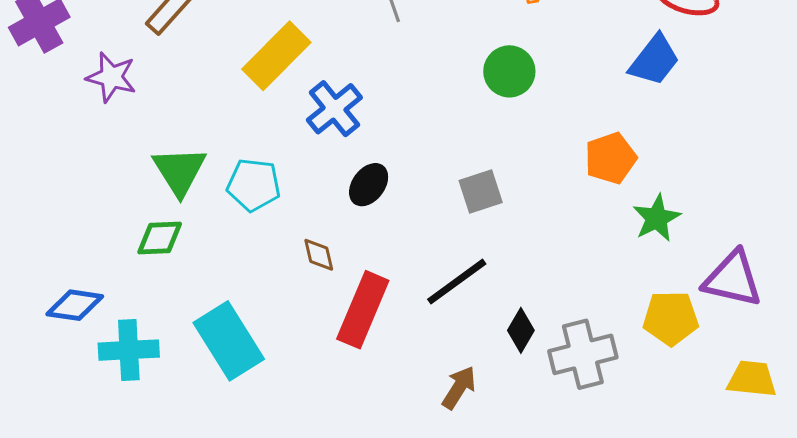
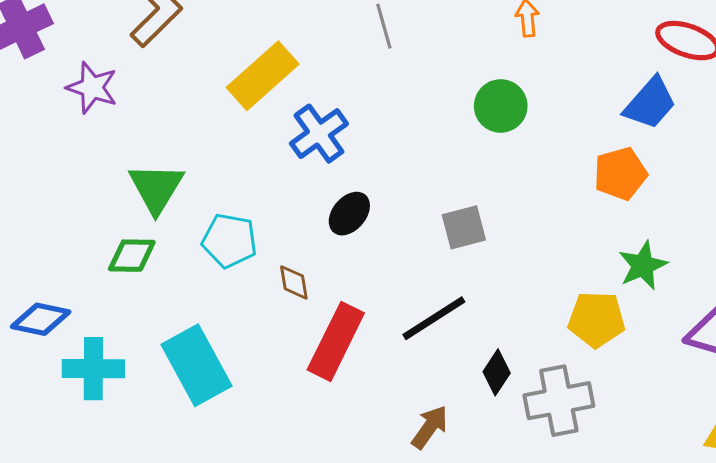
orange pentagon: (611, 158) -> (620, 174), moved
cyan pentagon: (254, 185) -> (229, 241), moved
yellow pentagon: (671, 318) -> (596, 319), moved

